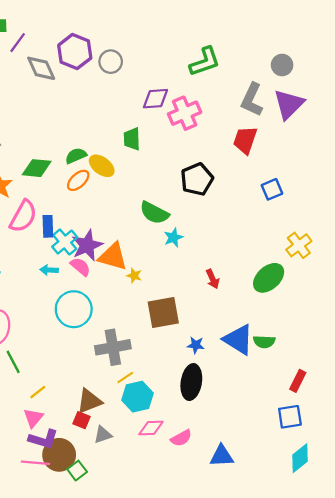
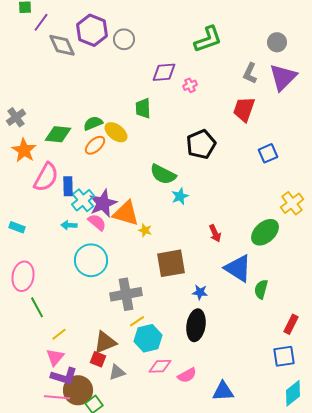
gray L-shape: (252, 100) -> (250, 73), size x0.7
pink cross: (185, 113) -> (190, 85), size x0.5
blue triangle: (238, 339) -> (238, 268), moved
green semicircle: (264, 342) -> (261, 289), turned 102

